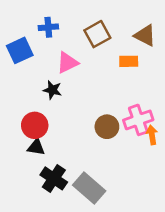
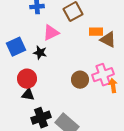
brown triangle: (145, 35) -> (108, 40), moved
blue square: (20, 50) -> (16, 47), moved
black cross: (54, 178) -> (41, 118), turned 36

